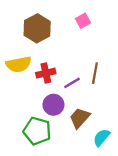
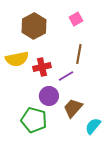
brown line: (95, 73) -> (79, 54), moved

